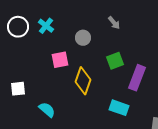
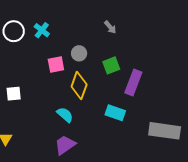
gray circle: (83, 38) -> (79, 53), moved
cyan semicircle: (47, 110) -> (65, 115), moved

